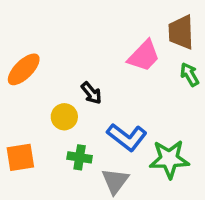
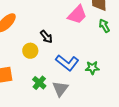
green cross: (80, 157) -> (39, 83), moved, turned 32
green star: (169, 159) -> (92, 68), moved, size x0.6

